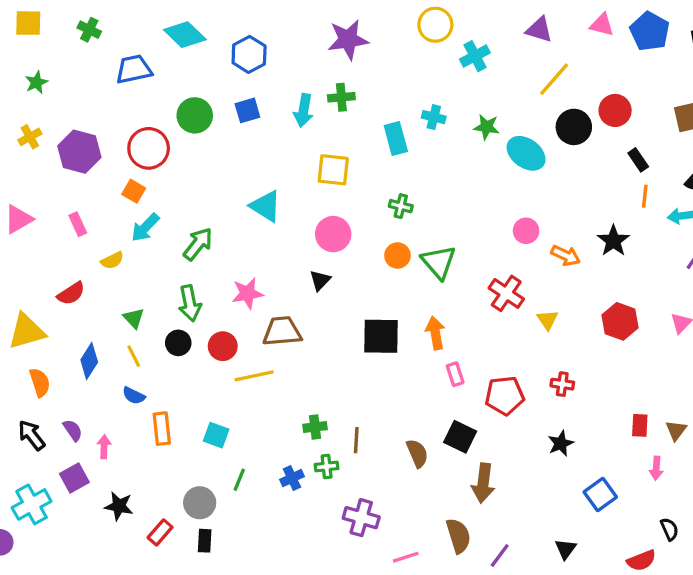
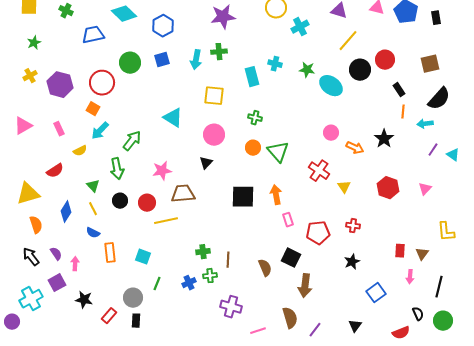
green arrow: (190, 303) -> (117, 169), moved

